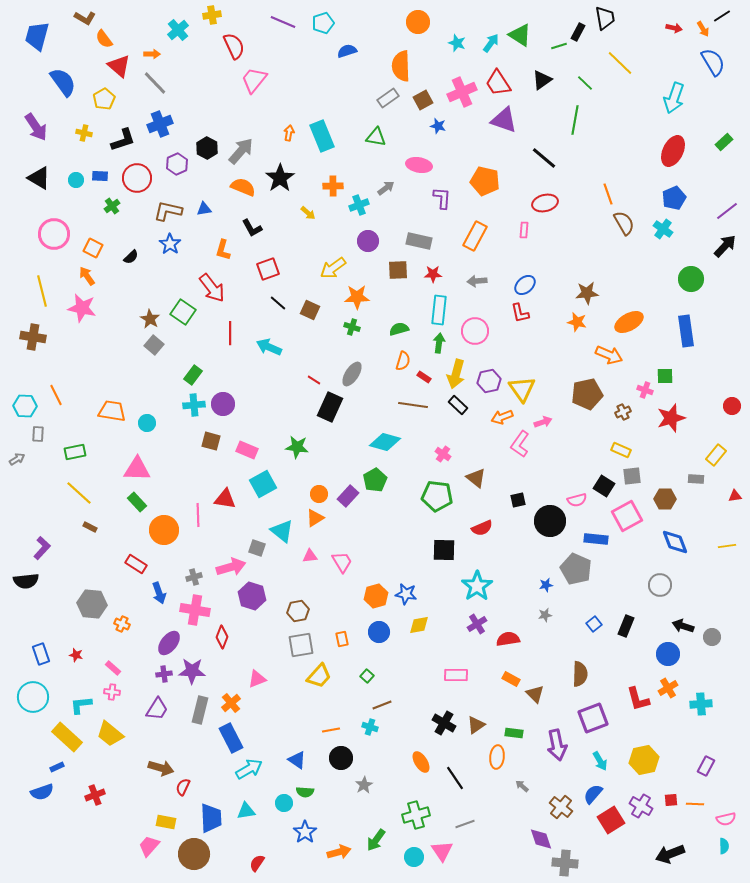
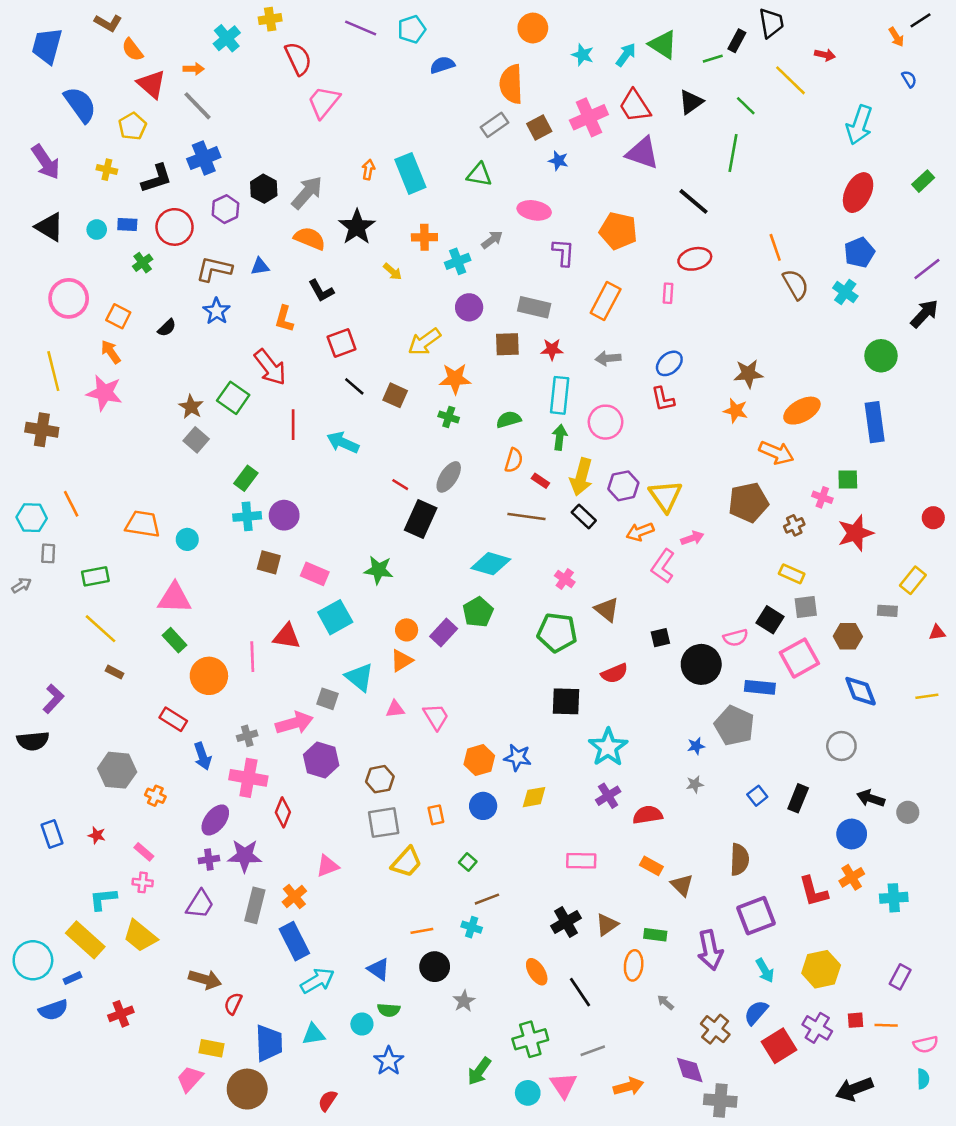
red arrow: (674, 28) -> (825, 55), moved
blue semicircle: (713, 62) -> (909, 79), size x0.5
cyan circle: (33, 697) -> (33, 960), moved
black cross: (444, 723) -> (566, 922), turned 30
orange arrow: (339, 852) -> (628, 1087), moved

